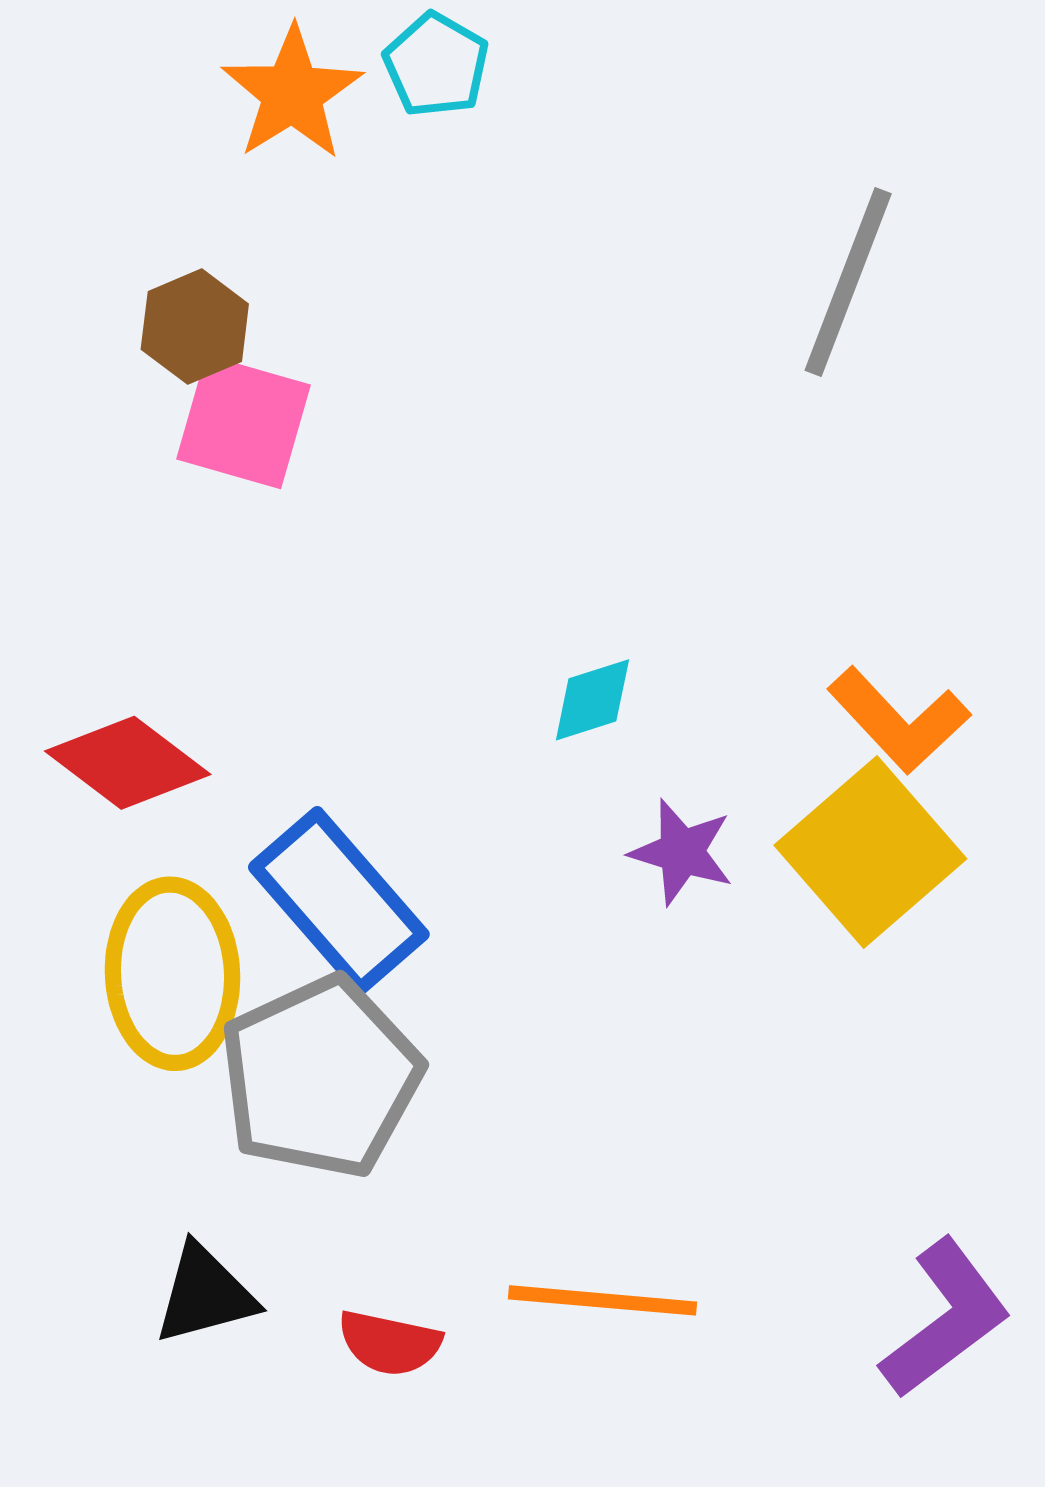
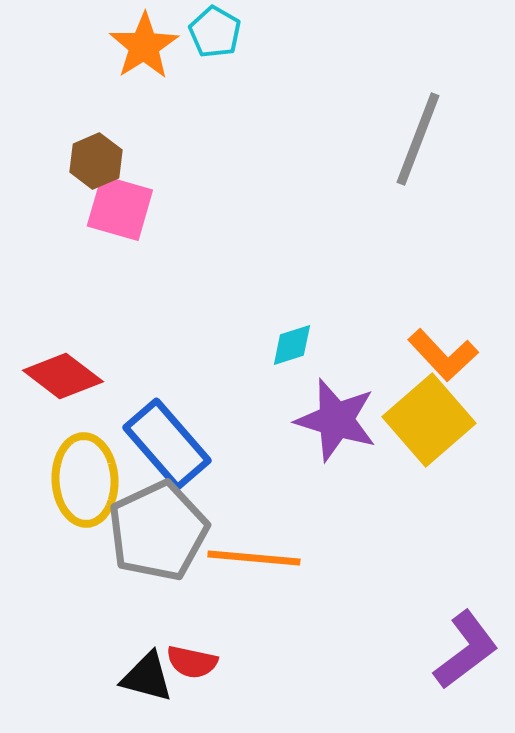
purple star: (682, 852) -> (336, 420), size x1.6
black triangle: (205, 1294) -> (147, 677), moved, turned 30
orange line: (603, 1300) -> (254, 558), moved

